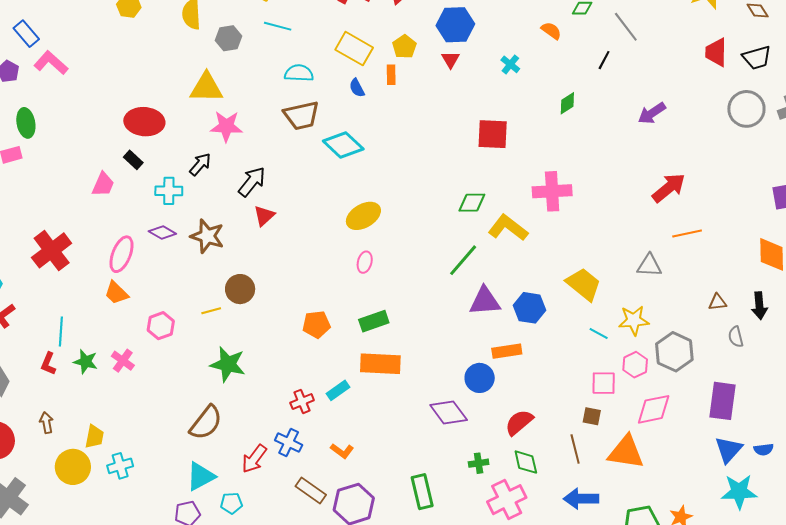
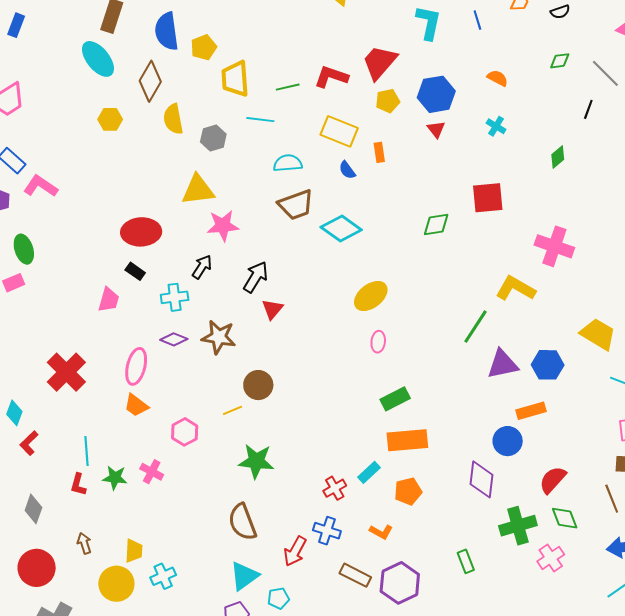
orange semicircle: (551, 31) -> (498, 78), moved
yellow pentagon: (404, 47) -> (388, 101), moved, turned 30
pink cross: (552, 191) -> (554, 246), turned 30
green diamond: (472, 203) -> (436, 224), moved
orange pentagon: (316, 324) -> (408, 491), moved
purple diamond: (449, 413) -> (482, 479), turned 51
brown semicircle: (206, 423) -> (242, 522), turned 129
green cross: (479, 463) -> (518, 526), size x1.8
green rectangle: (422, 492) -> (466, 561), size x0.7
pink cross: (507, 500) -> (551, 558), size x0.7

